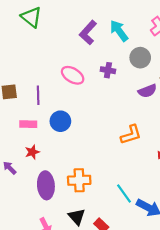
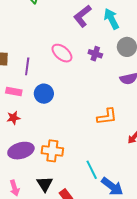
purple ellipse: (46, 185) -> (21, 151), turned 70

